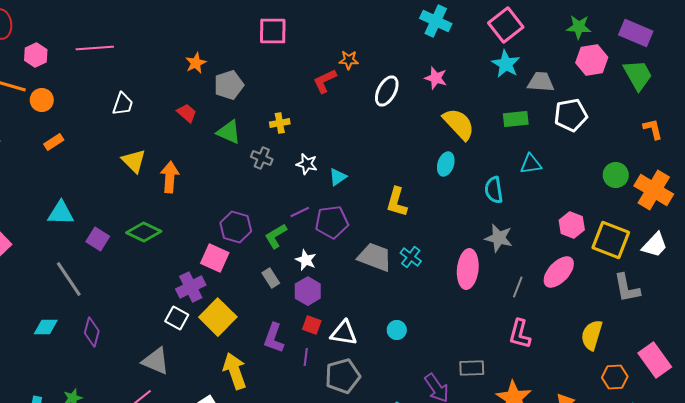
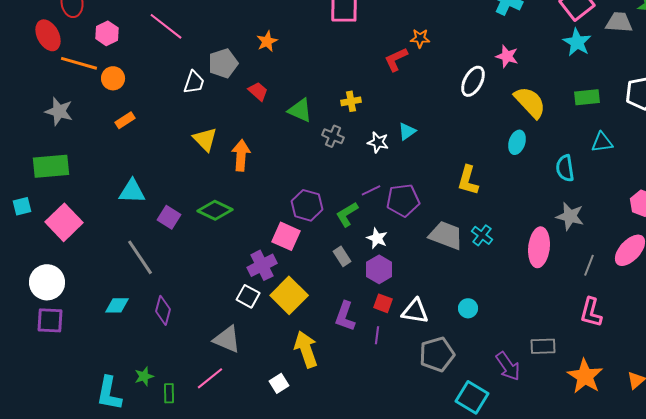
pink line: (95, 48) -> (166, 26), turned 42
gray trapezoid: (541, 82) -> (619, 22), moved
gray pentagon: (229, 85) -> (223, 63), moved
white ellipse: (387, 91) -> (473, 81), moved
cyan triangle: (338, 177) -> (407, 131), moved
gray pentagon: (343, 376) -> (437, 354), moved

